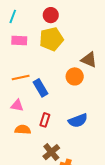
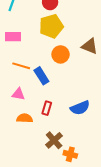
pink rectangle: (19, 41) -> (13, 37), moved
orange circle: (75, 76) -> (61, 54), moved
orange line: (21, 78) -> (21, 66), turned 30

